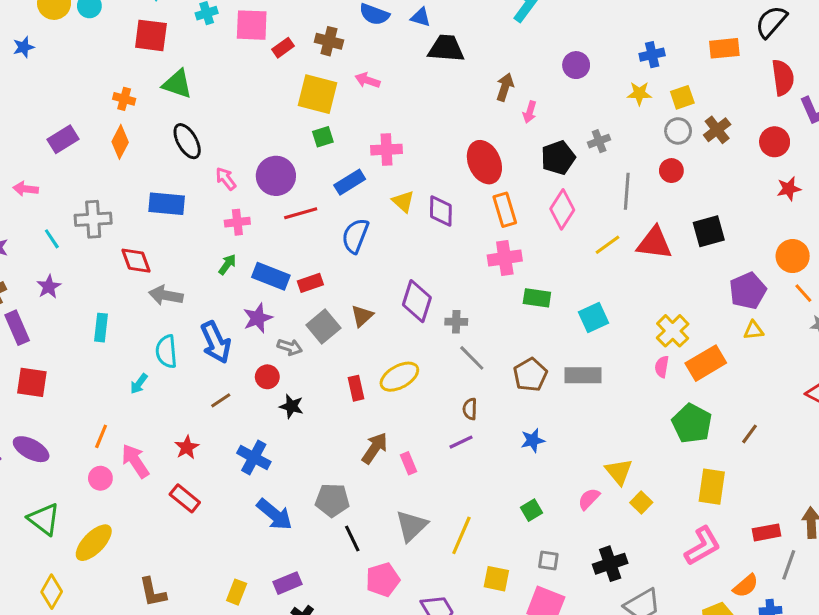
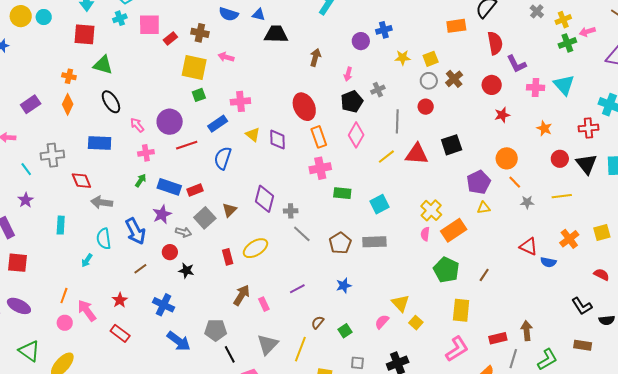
blue cross: (652, 55) -> (384, 30), moved
pink arrow: (530, 112) -> (348, 74), moved
brown semicircle: (470, 409) -> (318, 322), moved, turned 40

